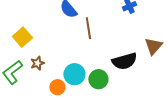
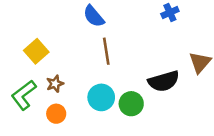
brown line: (88, 28) -> (106, 51), moved
orange circle: (57, 87) -> (56, 114), moved

